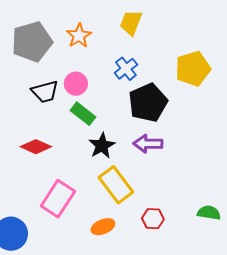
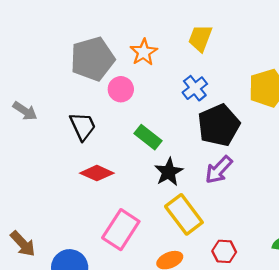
pink circle: (76, 84) -> (121, 89), moved
black trapezoid: (45, 92) -> (83, 126), moved, turned -100
purple arrow: (148, 144) -> (219, 170), turned -48

